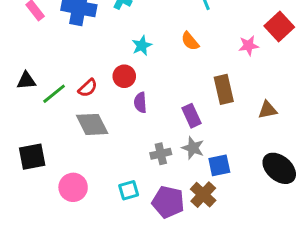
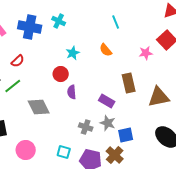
red semicircle: (88, 88) -> (18, 61), moved
brown triangle: (268, 110) -> (159, 97), size x1.6
purple rectangle: (192, 116) -> (107, 101), turned -35
gray cross: (161, 154) -> (86, 127), turned 32
cyan square: (129, 190) -> (64, 152), turned 32

